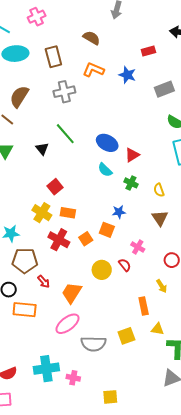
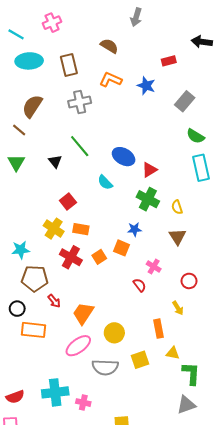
gray rectangle: (164, 89) -> (185, 101), turned -30
cyan semicircle: (105, 170) -> (105, 182), moved
green cross: (131, 183) -> (148, 199), size x1.5
yellow circle: (102, 270) -> (114, 333), moved

